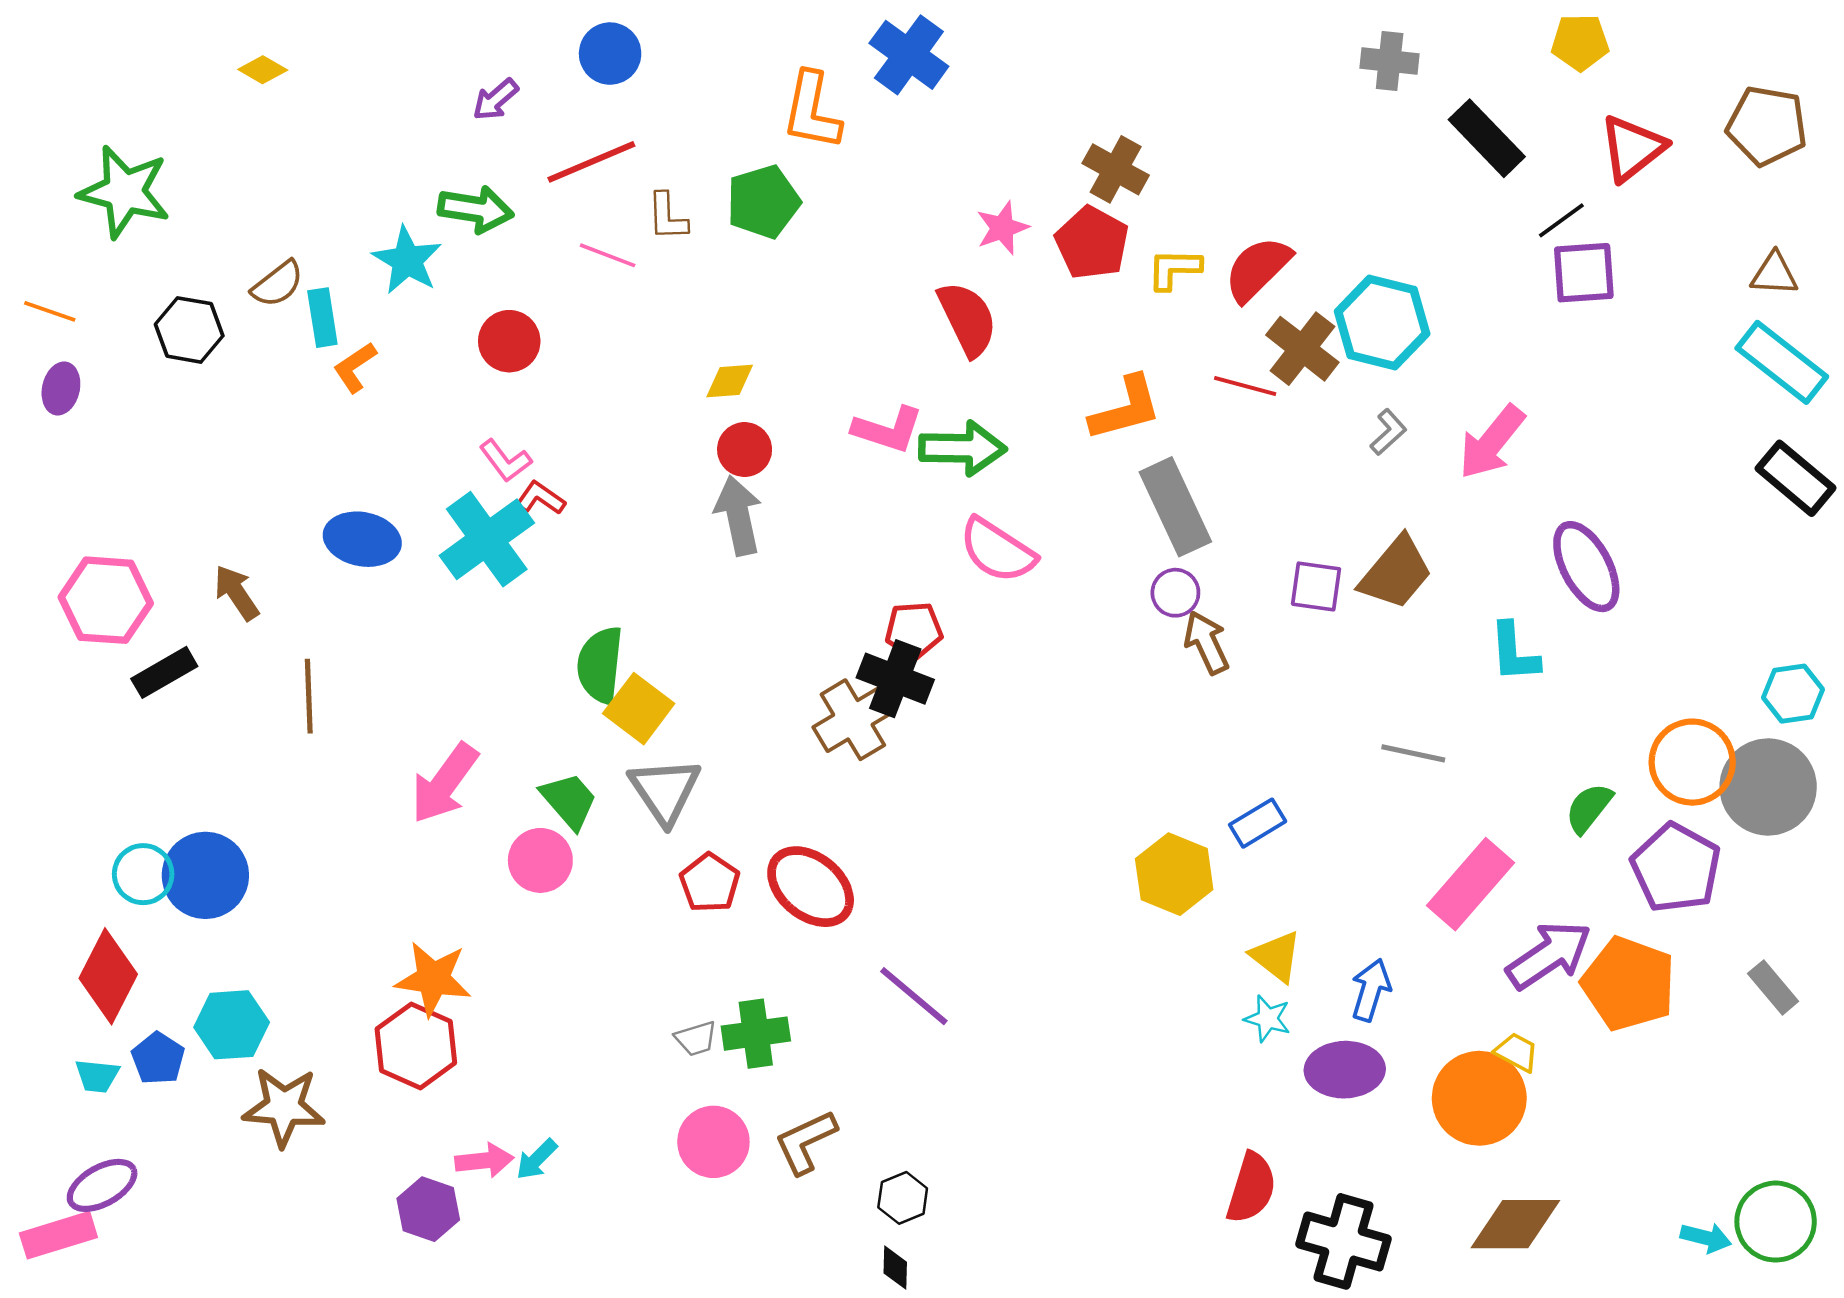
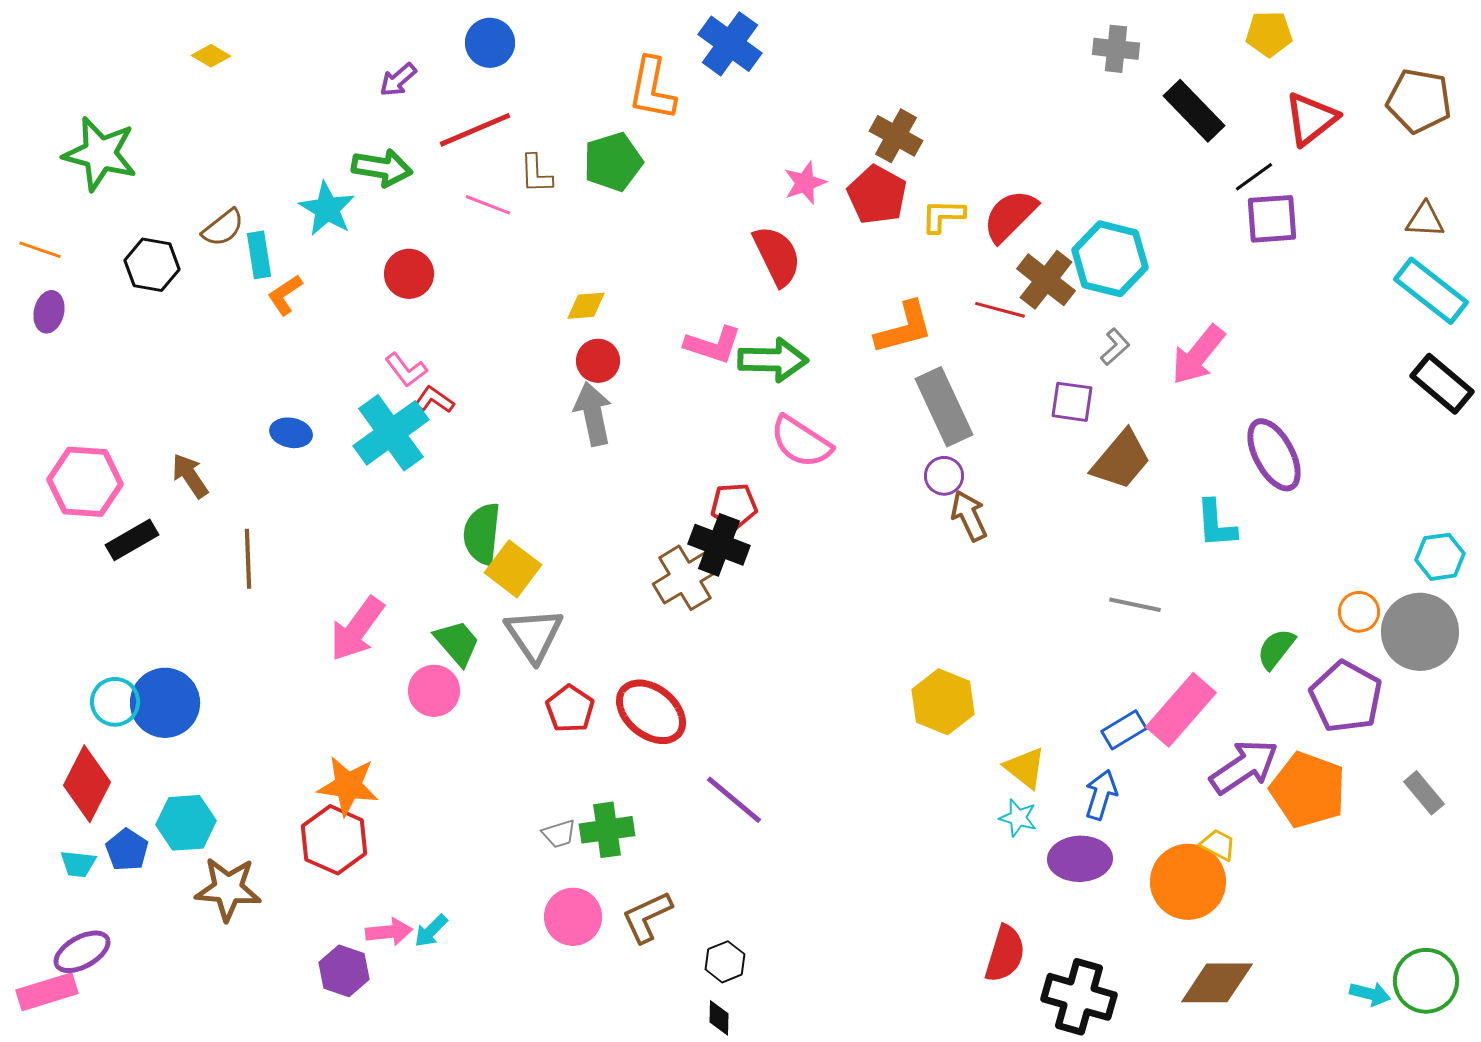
blue ellipse: (362, 539) -> (291, 433), size x0.7
purple square: (1316, 586) -> (1072, 402), moved
orange circle: (1692, 762) -> (1359, 612), size x0.6
blue rectangle: (1258, 823) -> (1124, 730), moved

